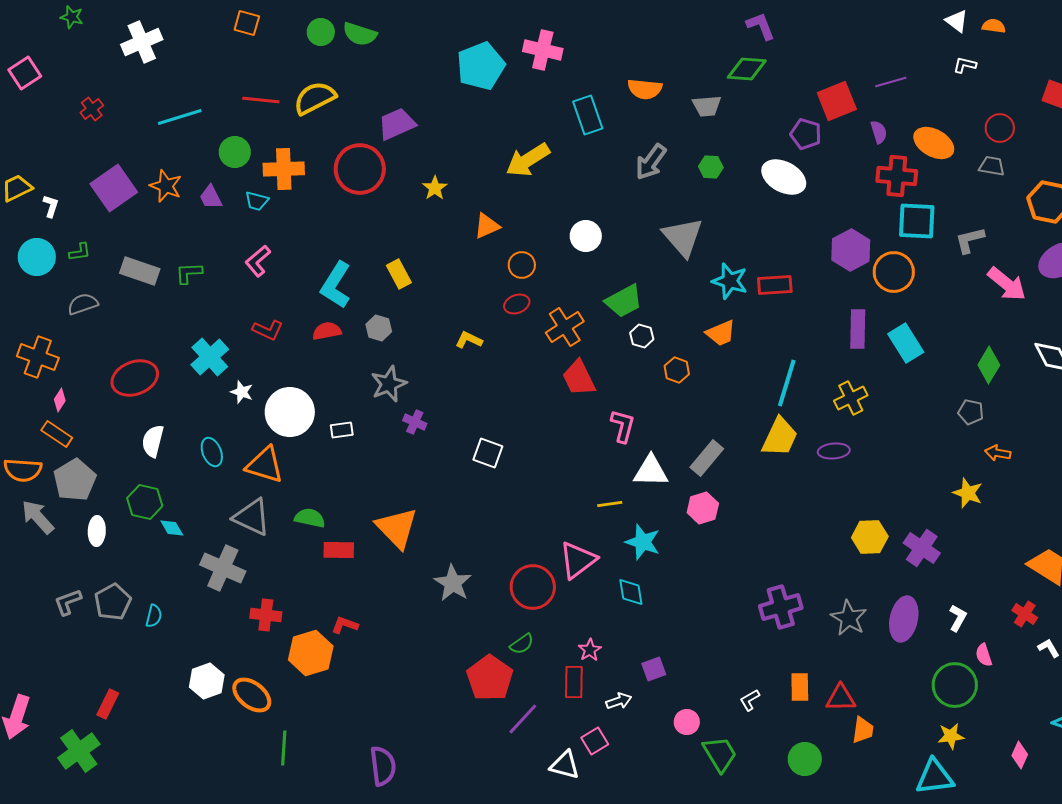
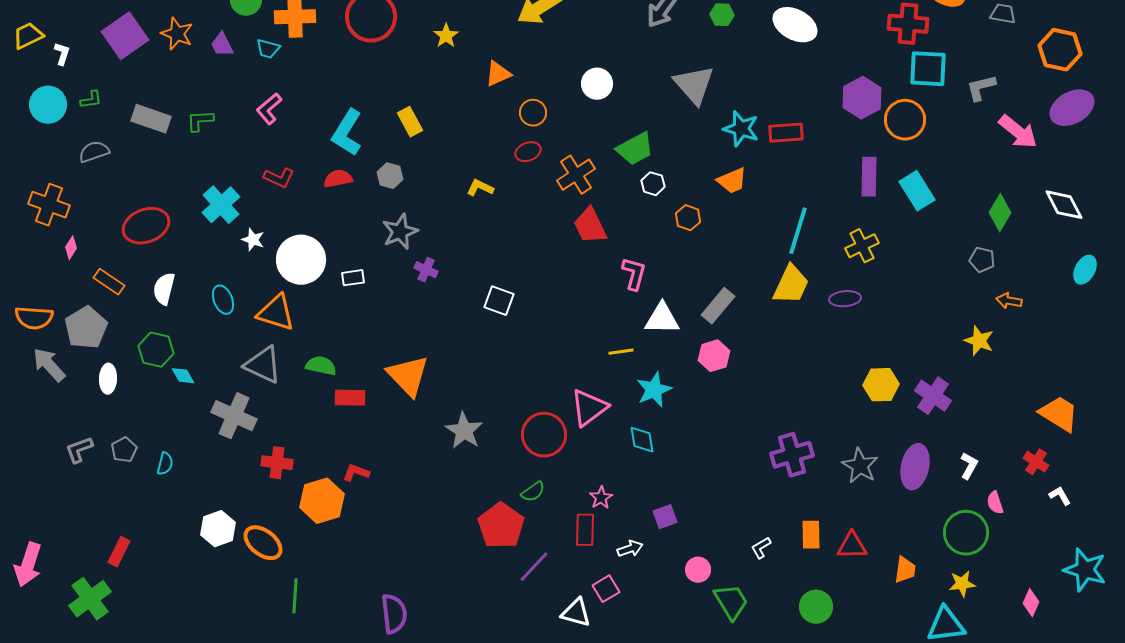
orange rectangle: (57, 434) -> (109, 282), moved
cyan star: (643, 542) -> (654, 390), turned 30
gray pentagon: (113, 602) -> (124, 450), size x0.7
orange trapezoid: (863, 730) -> (905, 570), moved

